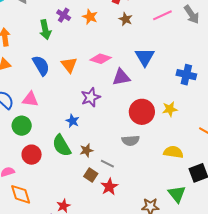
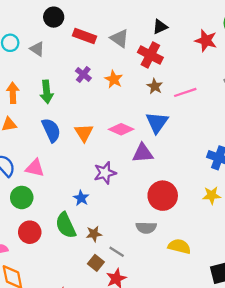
pink line: (162, 15) -> (185, 92), moved
green arrow: (45, 30) -> (47, 92), moved
blue triangle: (145, 57) -> (157, 122), moved
yellow star: (170, 109) -> (212, 195), moved
yellow semicircle: (173, 152) -> (179, 246), moved

